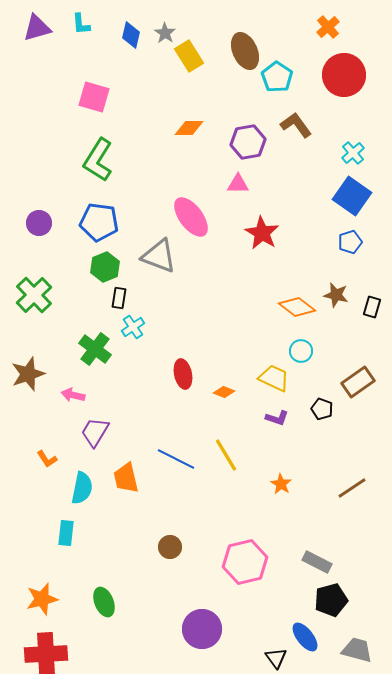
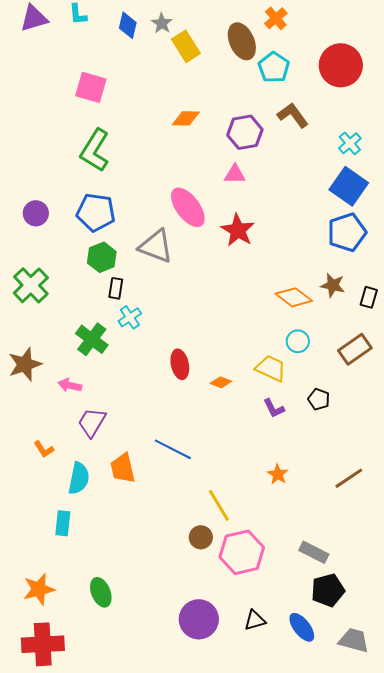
orange cross: (328, 27) -> (276, 18), moved
red star: (262, 233) -> (238, 230), moved
blue pentagon: (350, 242) -> (347, 232), size x1.6
brown rectangle: (358, 382) -> (355, 349), moved
purple L-shape: (277, 418) -> (274, 408), turned 45
yellow line: (226, 455) -> (219, 505), moved
brown circle: (170, 547) -> (201, 537), moved
black triangle: (276, 658) -> (255, 620), moved, turned 50

